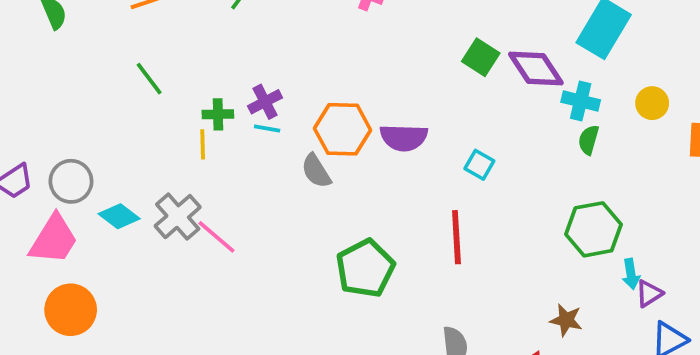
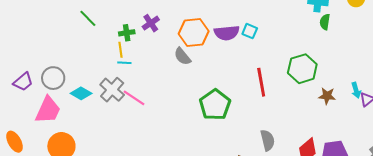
cyan line: (267, 128) -> (124, 63), moved
cyan square: (479, 165) -> (250, 31), moved
green hexagon: (594, 229) -> (302, 69), moved
brown star: (566, 320) -> (327, 96), moved

